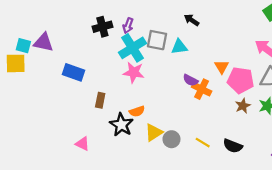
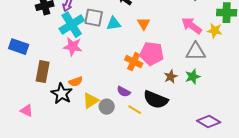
orange triangle: (222, 67) -> (144, 24), moved
purple semicircle: (190, 80) -> (124, 92), moved
pink pentagon: (241, 80) -> (152, 54), moved
brown rectangle: (100, 100) -> (43, 72), size x1.5
black semicircle: (233, 146) -> (156, 100), moved, size x1.4

